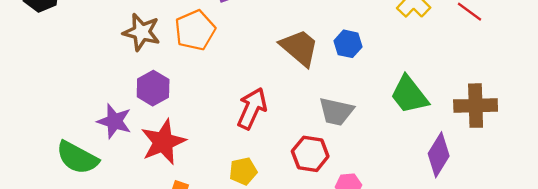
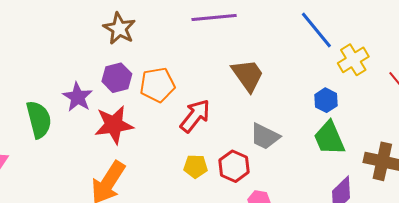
orange pentagon: (195, 30) -> (157, 85), moved
blue hexagon: (348, 44) -> (326, 100), moved
green semicircle: (77, 158) -> (39, 119), turned -147
yellow pentagon: (243, 171) -> (196, 166), moved

